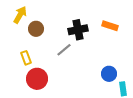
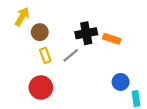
orange rectangle: (110, 26) -> (112, 39), moved
yellow rectangle: (26, 58) -> (45, 55), moved

